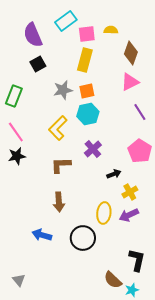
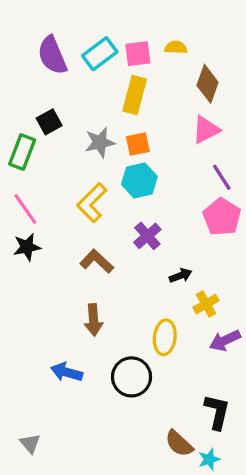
cyan rectangle: (66, 21) -> (100, 54), moved
black square: (38, 64) -> (49, 122), moved
pink pentagon: (140, 151) -> (222, 217), moved
brown L-shape: (61, 165) -> (97, 261), turned 45
purple arrow: (129, 215) -> (225, 340), moved

